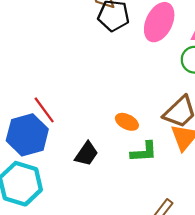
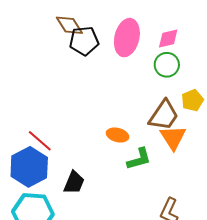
black trapezoid: (87, 154) -> (74, 183), moved

